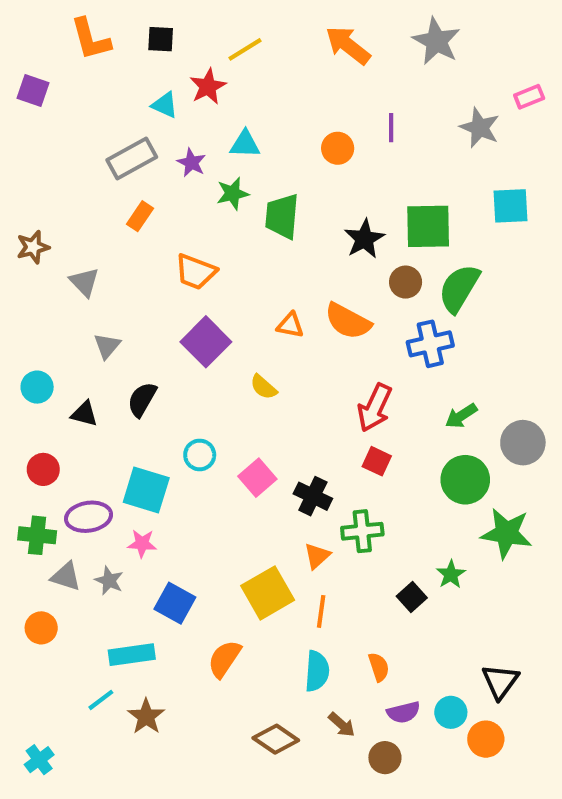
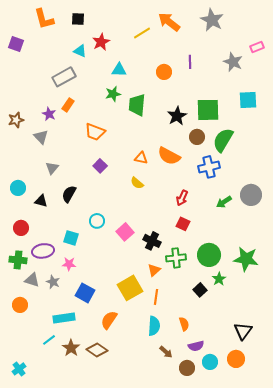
yellow line: (245, 49) -> (142, 33), moved
purple star: (191, 163) -> (49, 114), moved
purple square: (206, 342) -> (100, 166), size x0.6
yellow semicircle: (264, 387) -> (137, 183), moved
red arrow: (375, 408) -> (182, 198), size x0.7
gray circle: (523, 443) -> (251, 195), moved
green circle: (465, 480) -> (209, 255), moved
cyan square: (146, 490) -> (71, 238), size x0.7
cyan circle: (451, 712) -> (210, 362), moved
brown diamond: (276, 739) -> (97, 350), moved

